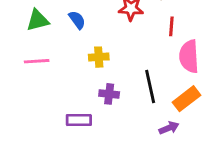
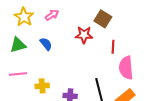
yellow cross: (99, 57) -> (42, 86), moved

